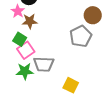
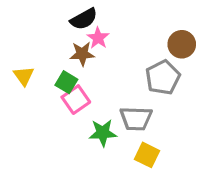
pink star: (18, 11) -> (98, 38), moved
gray trapezoid: (44, 64) -> (136, 119), moved
green star: (25, 71) -> (103, 133), moved

